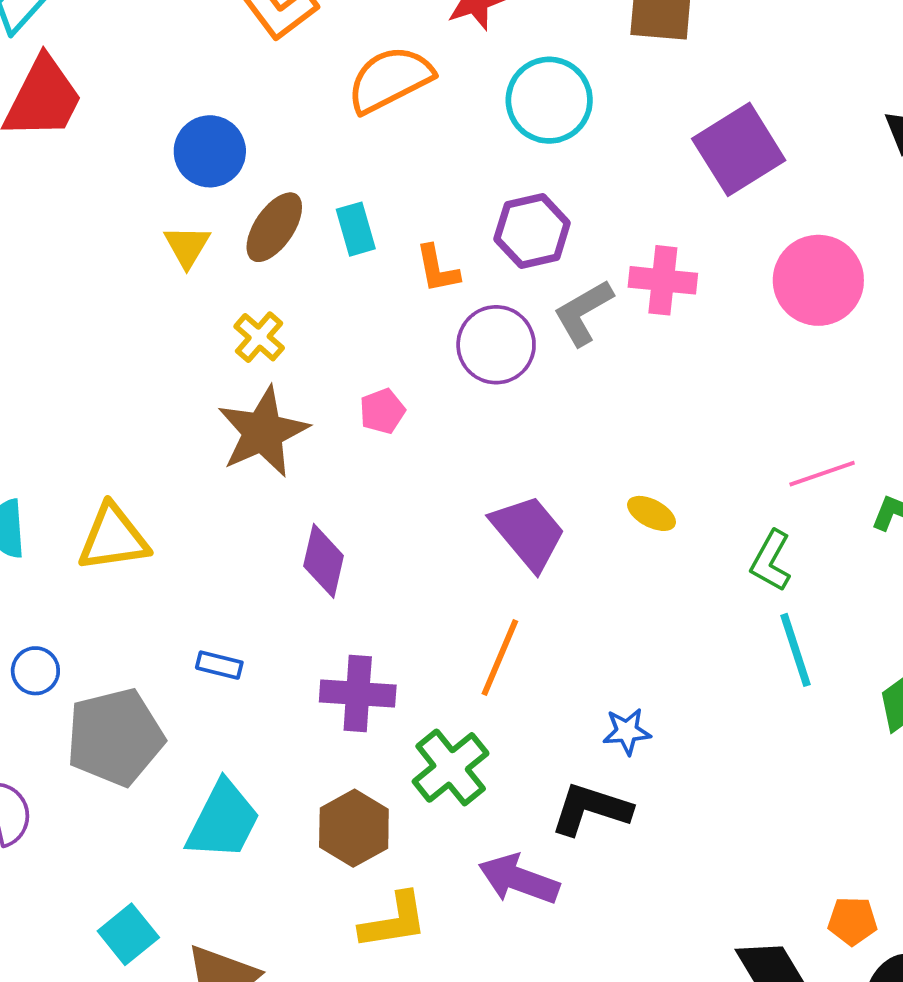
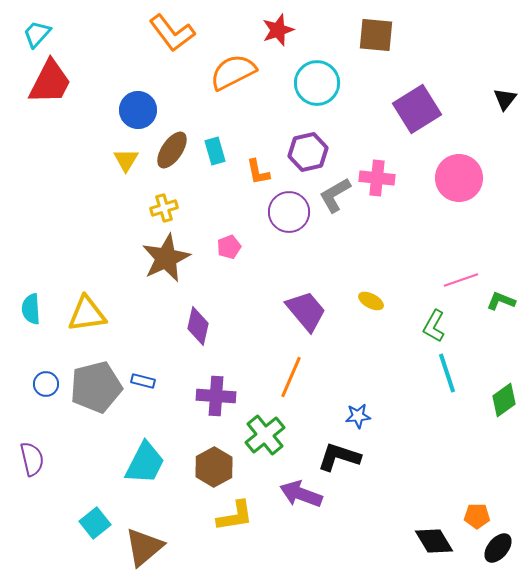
yellow cross: (259, 337) -> (164, 208), turned 32
gray pentagon: (115, 737) -> (96, 387), moved

